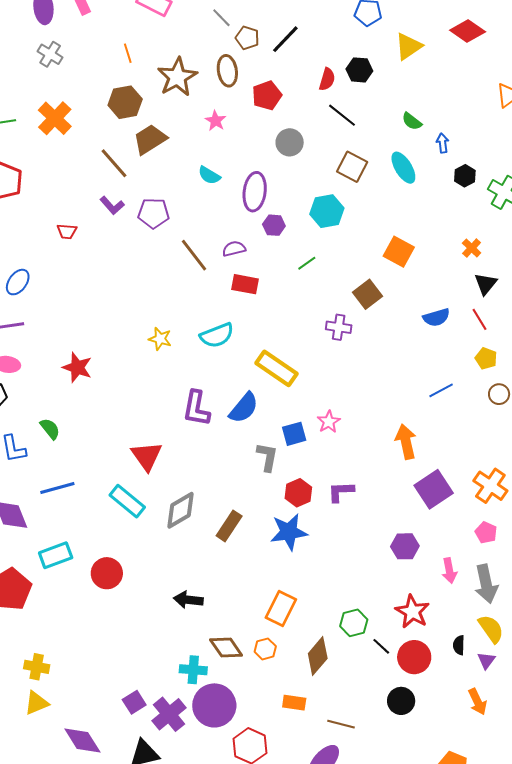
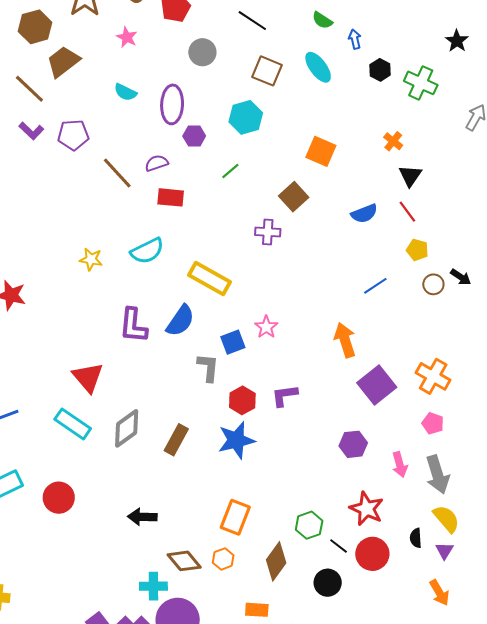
black circle: (401, 701) -> (328, 583), moved

